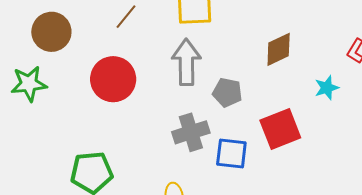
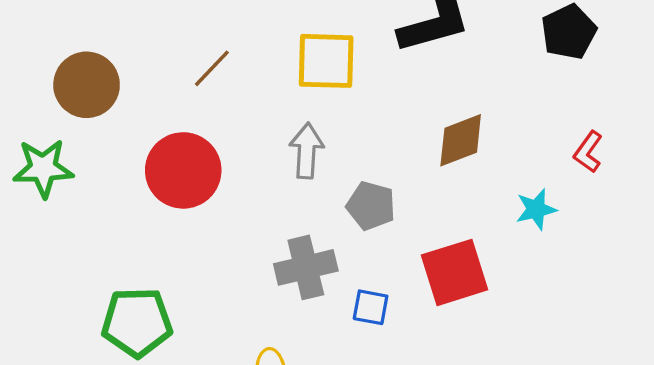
gray arrow: (186, 62) -> (307, 151), size x0.7
blue square: (231, 154) -> (371, 307), size x0.7

